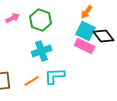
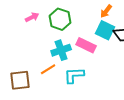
pink rectangle: (85, 46) -> (86, 45), moved
orange line: (32, 81) -> (48, 69), moved

